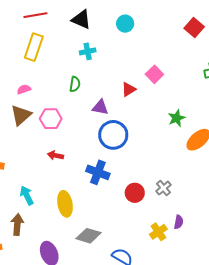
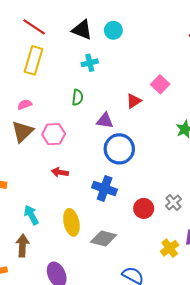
red line: (35, 15) -> (34, 27), turned 45
cyan circle: (125, 24) -> (113, 30), moved
gray diamond: (88, 236) -> (104, 239), moved

